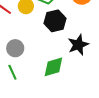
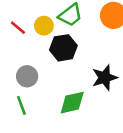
black hexagon: (55, 21) -> (63, 48), moved

